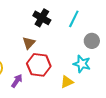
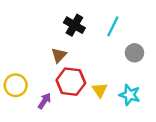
cyan star: (82, 64) -> (130, 95), moved
yellow triangle: (67, 82) -> (100, 90), moved, turned -40

